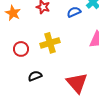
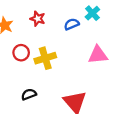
red circle: (21, 49) -> (21, 53), moved

